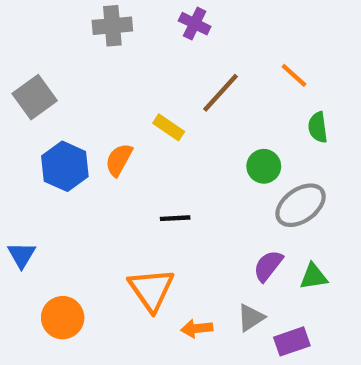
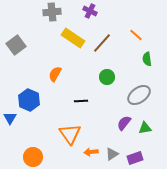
yellow rectangle: (169, 127) -> (73, 38), moved, size x1.6
blue hexagon: (65, 166) -> (29, 100), moved
green circle: (264, 166) -> (107, 77), moved
orange circle: (63, 318) -> (33, 157), moved
gray triangle: (251, 318) -> (112, 154), moved

